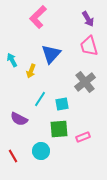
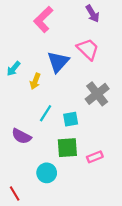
purple arrow: (88, 19) -> (92, 14), moved
pink trapezoid: (89, 46) -> (88, 49), moved, turned 150
cyan arrow: (12, 60) -> (13, 69), turned -112
red line: (13, 156) -> (15, 193), moved

